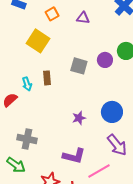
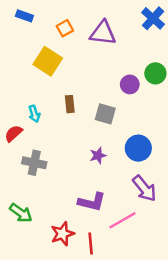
purple triangle: (83, 18) -> (103, 33), size x1.6
gray square: (79, 66) -> (105, 114), moved
brown rectangle: (47, 78) -> (70, 104), moved
gray cross: (27, 139) -> (34, 163), moved

